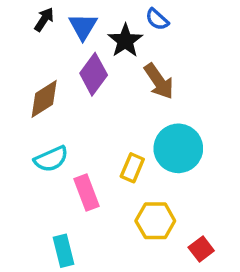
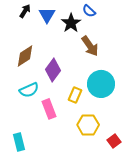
purple diamond: (94, 74) -> (53, 70), moved
cyan rectangle: (63, 251) -> (19, 142), moved

